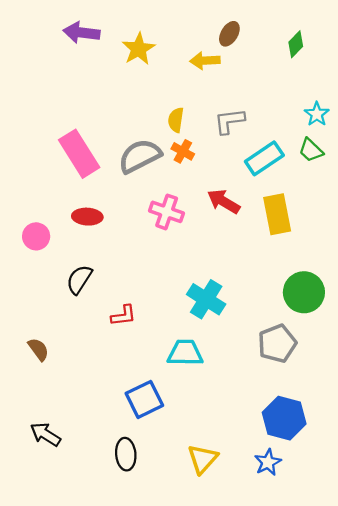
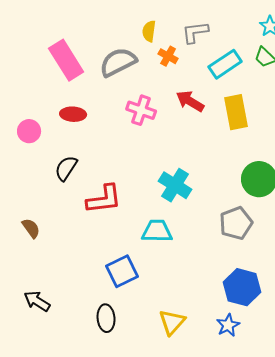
orange cross: (183, 151) -> (168, 56), moved
red L-shape: (123, 316) -> (104, 199), size x1.6

